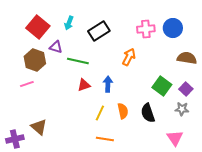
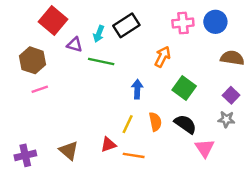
cyan arrow: (69, 23) -> (99, 34), moved
brown hexagon: (35, 60) -> (33, 60), moved
red triangle: (84, 85) -> (108, 145), moved
green square: (162, 86) -> (184, 88), moved
black semicircle: (148, 113) -> (185, 124), turned 144
brown triangle: (39, 127) -> (69, 151), moved
pink triangle: (175, 138) -> (205, 148), moved

